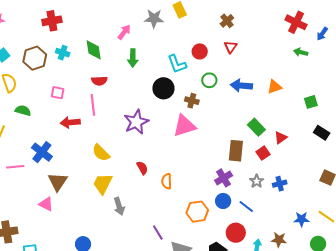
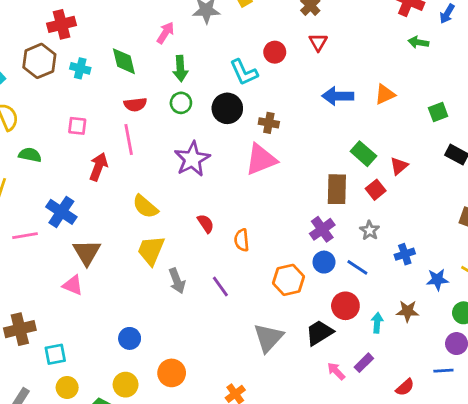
brown hexagon: (35, 58) -> (39, 61), moved
green circle: (209, 80) -> (181, 103), moved
red arrow: (70, 122) -> (98, 167), turned 120
blue cross: (280, 184) -> (405, 254), moved
purple line: (158, 232) -> (220, 287), moved

